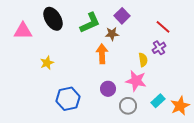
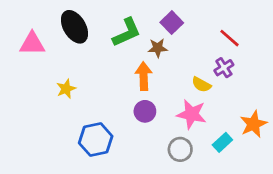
yellow semicircle: (143, 60) -> (201, 85), turned 128
purple circle: (108, 89) -> (145, 111), moved
orange star: (180, 106) -> (253, 124), moved

